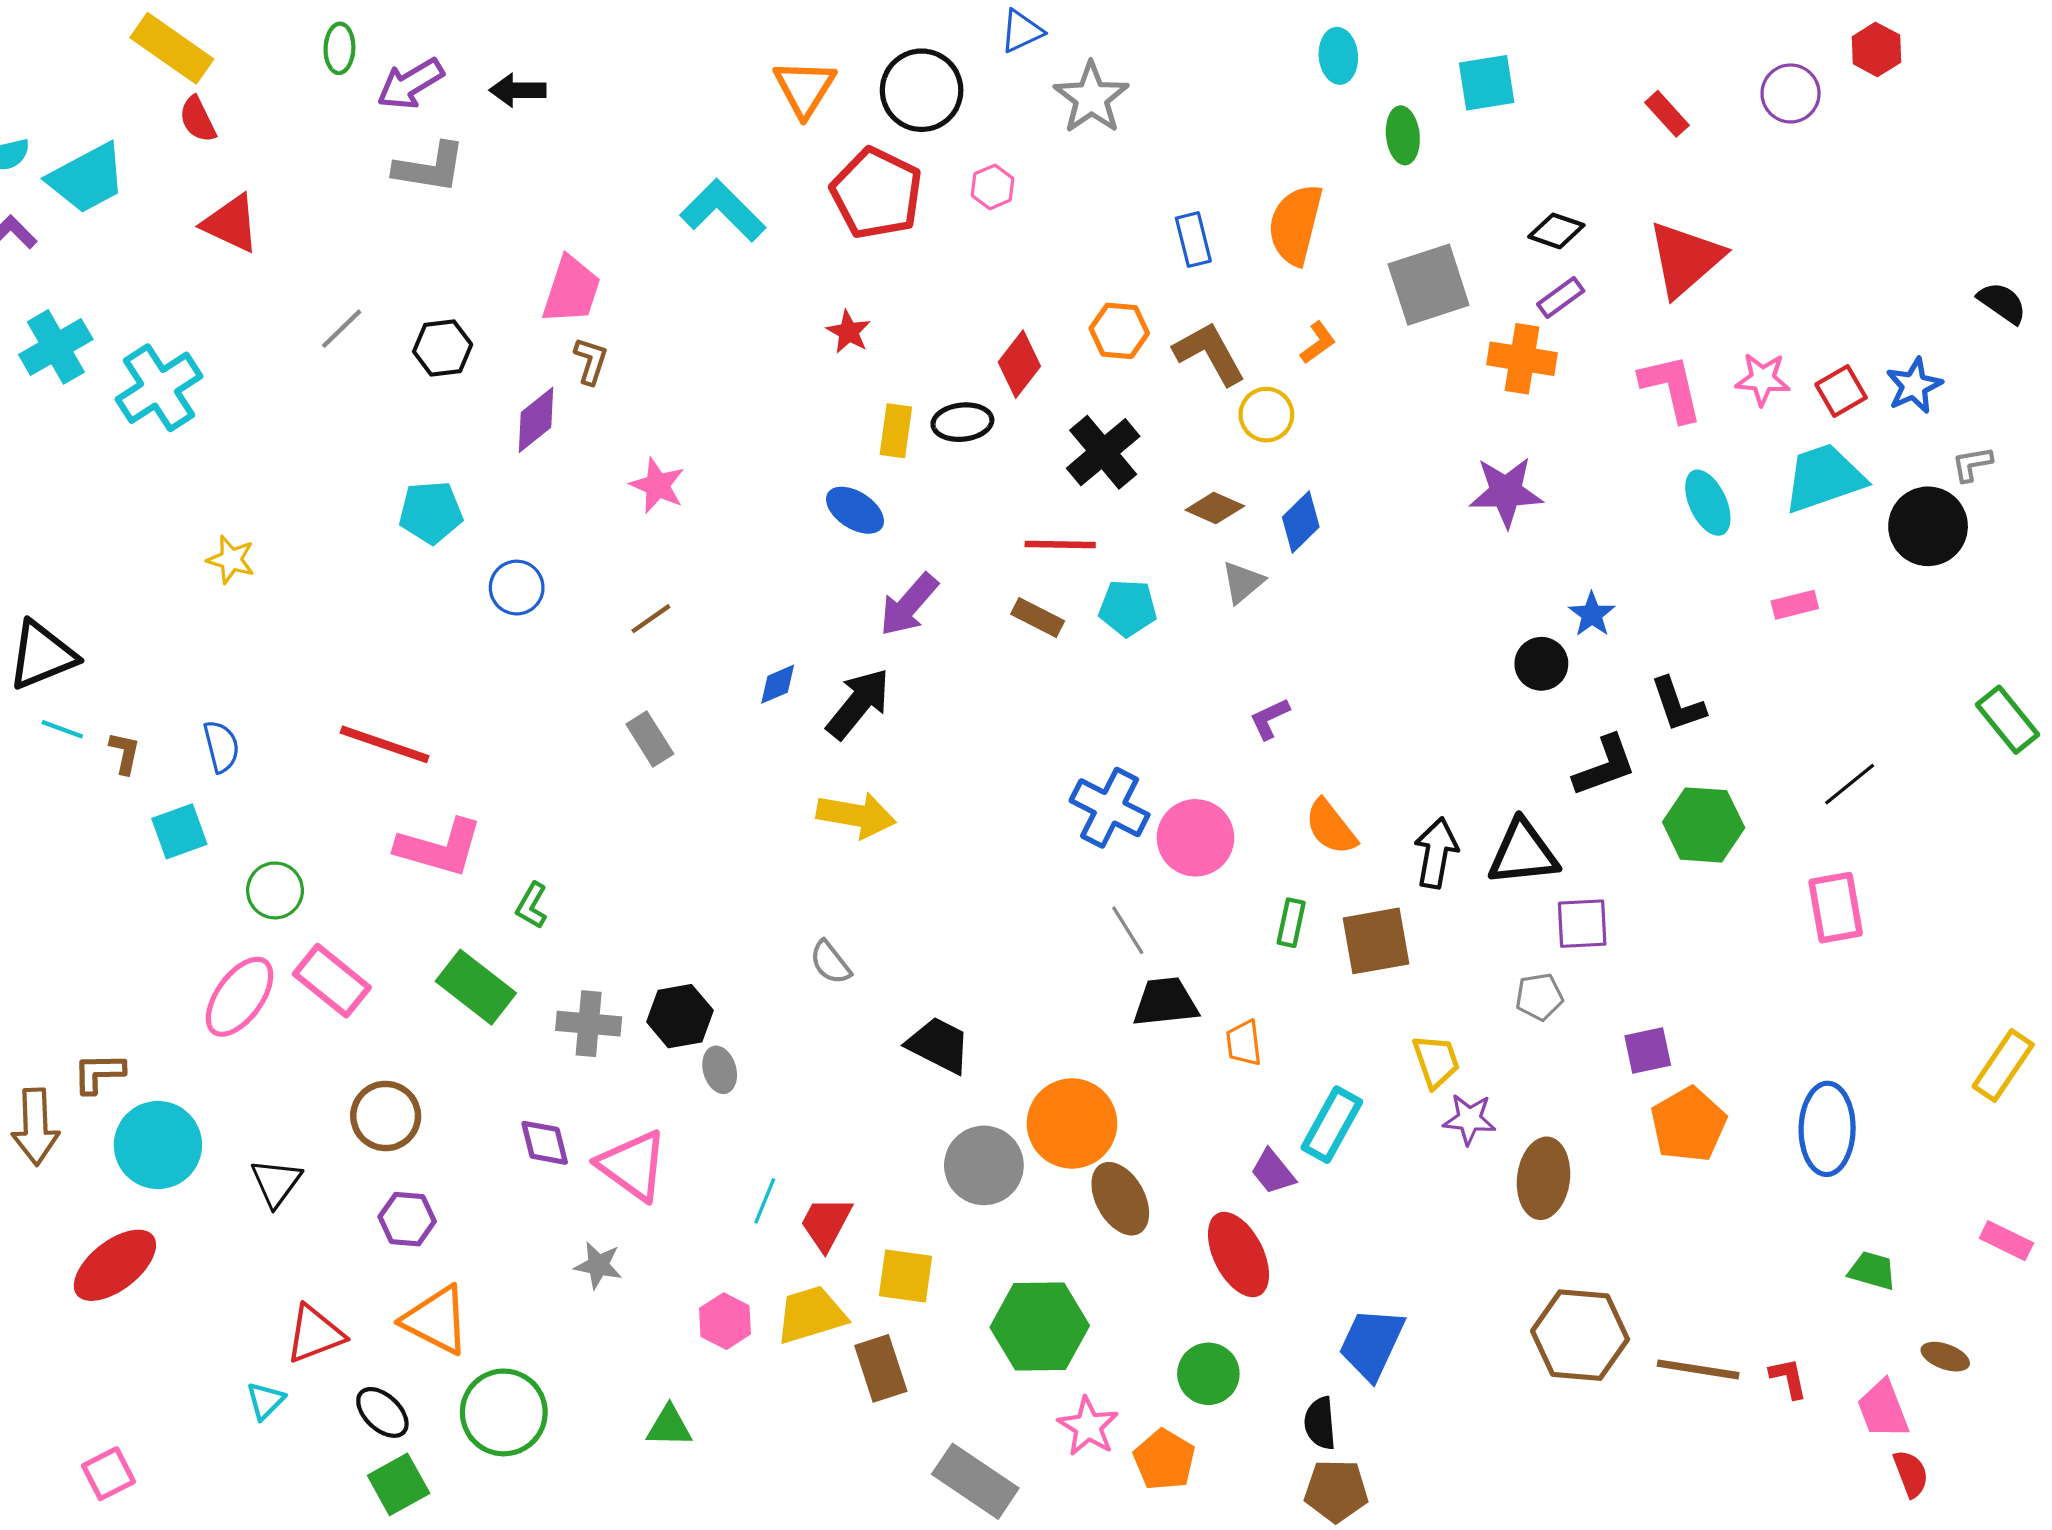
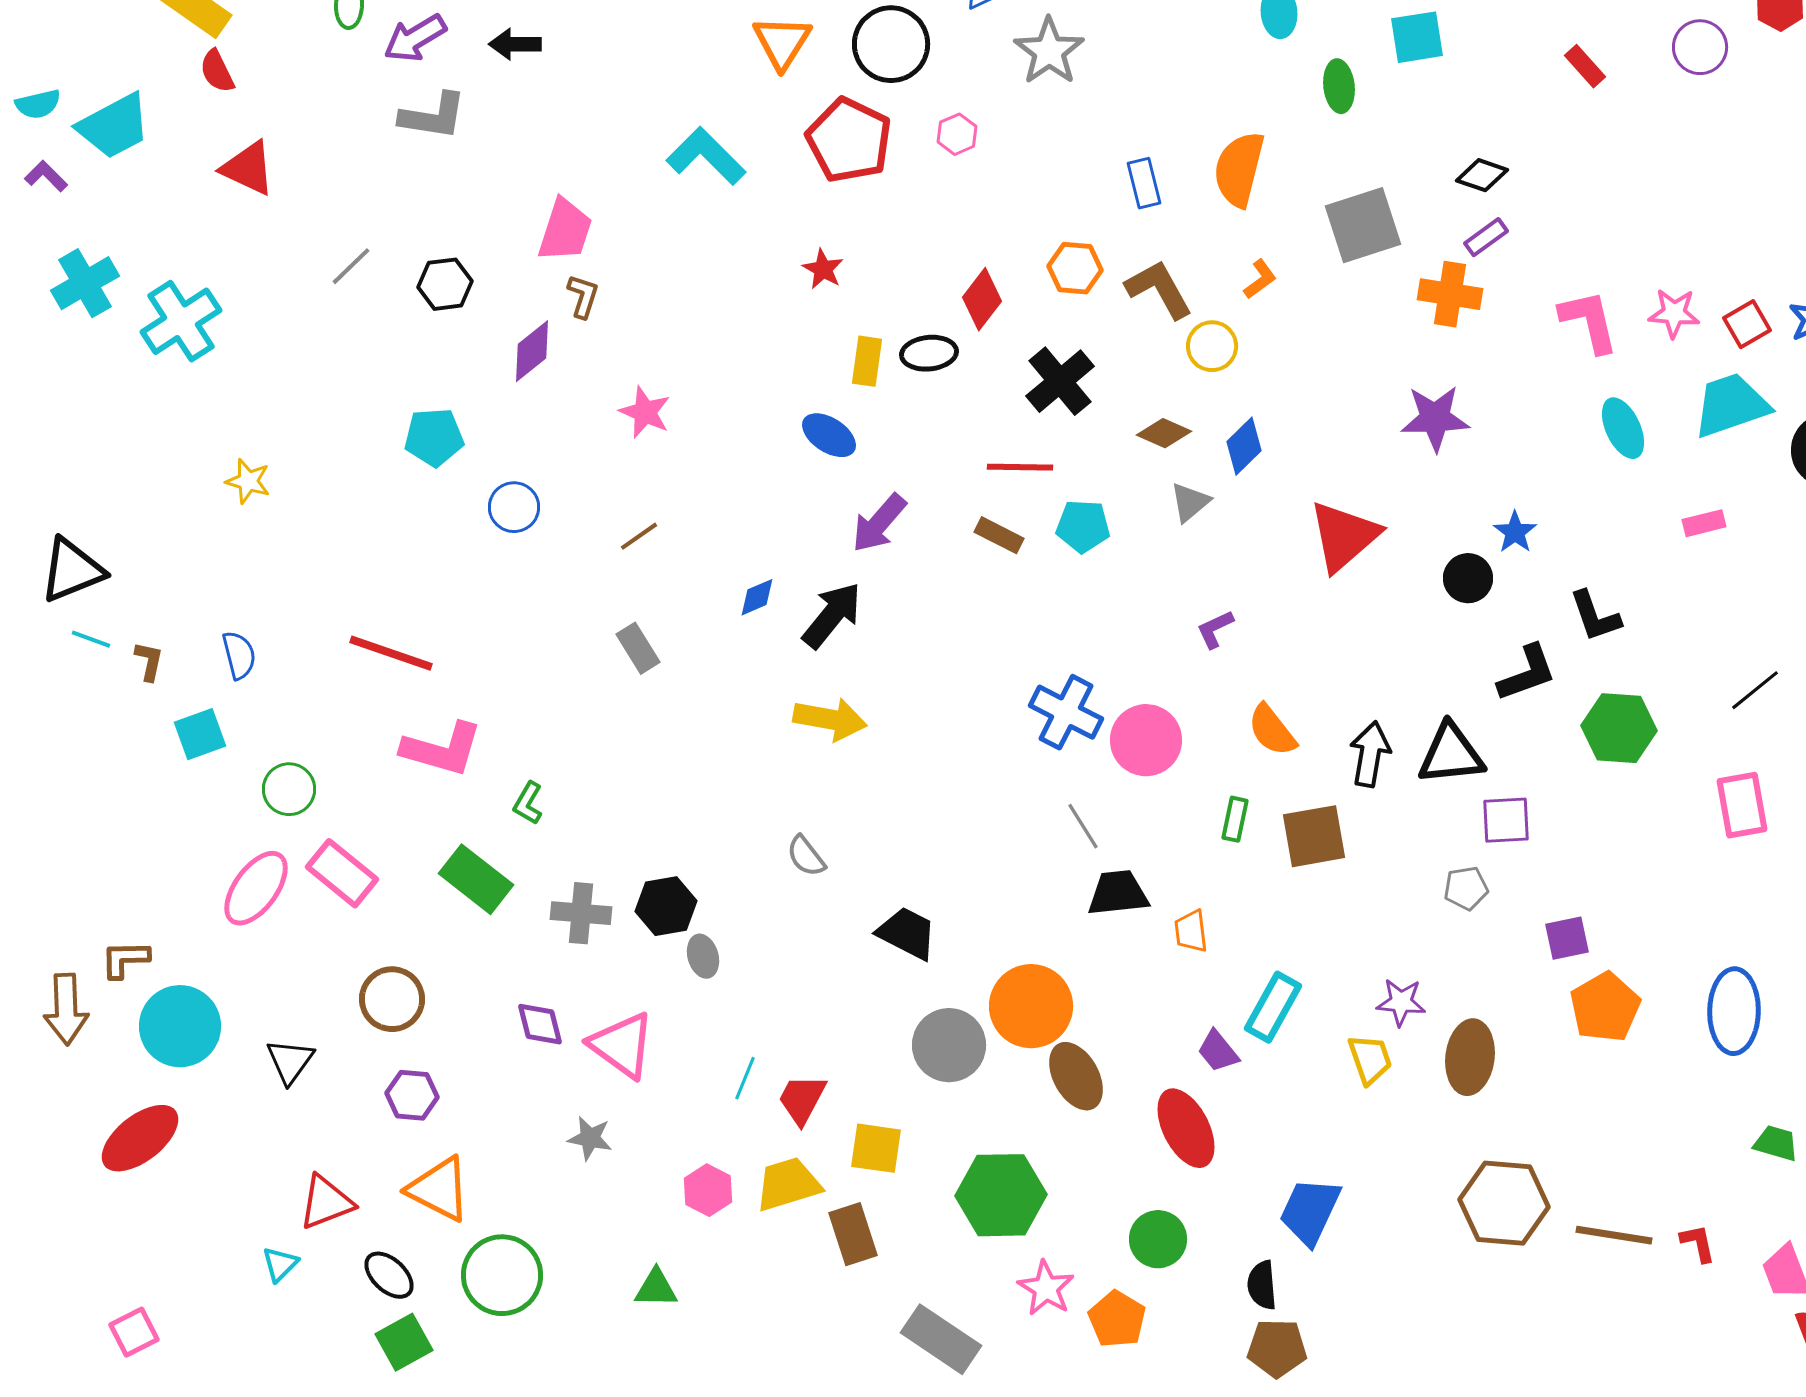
red triangle: (1685, 259) -> (1344, 536), moved
yellow trapezoid: (1436, 1061) -> (1370, 1059), moved

